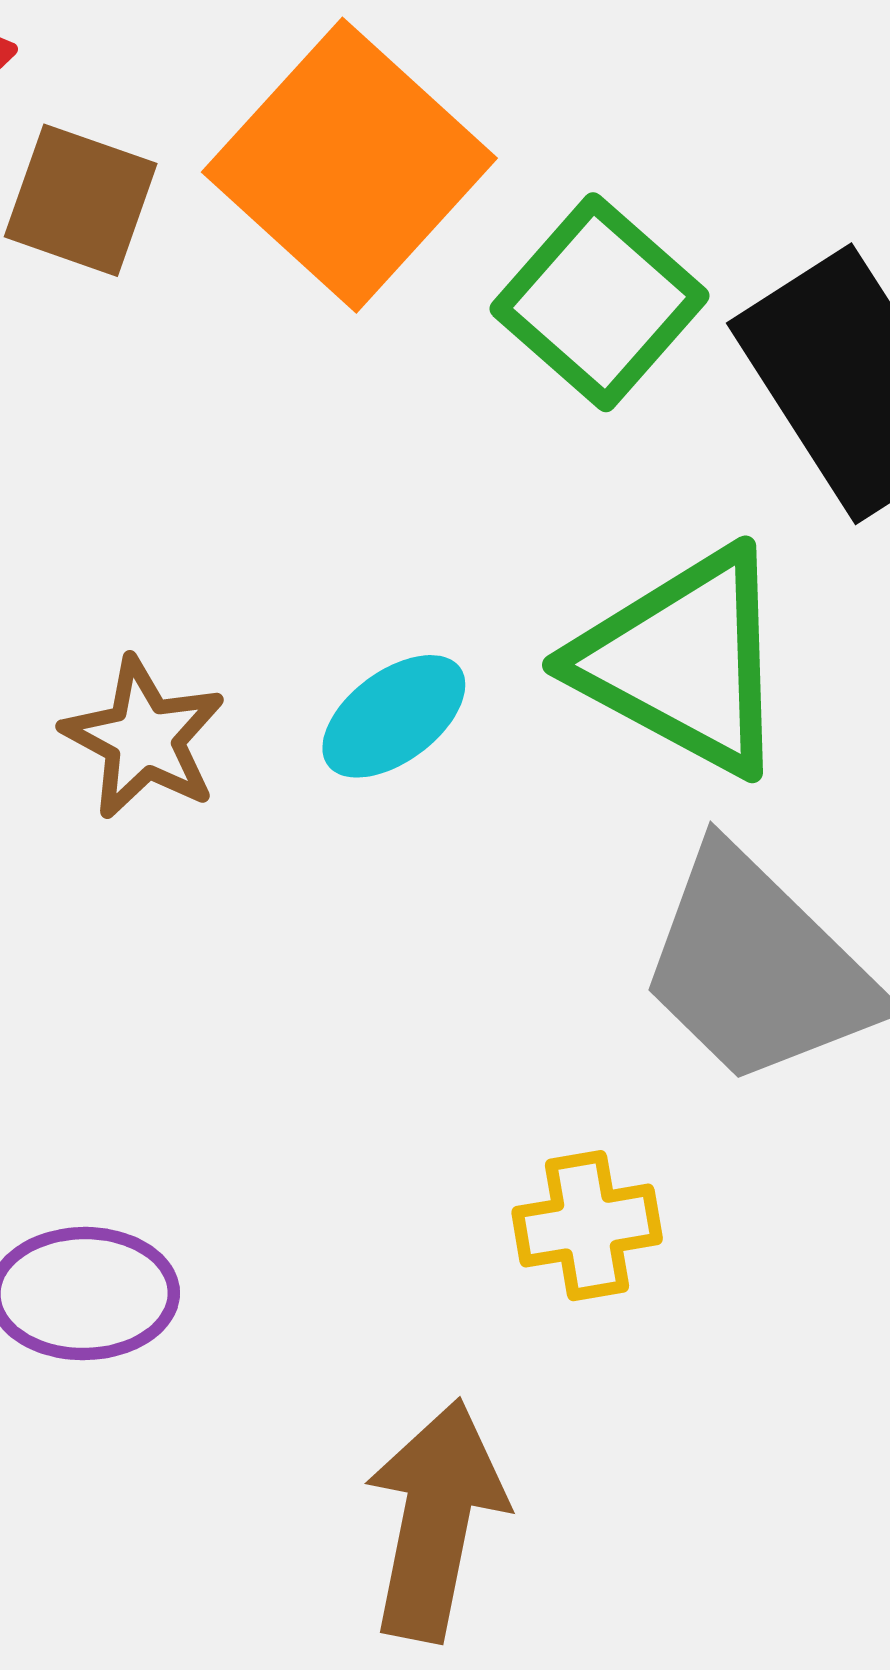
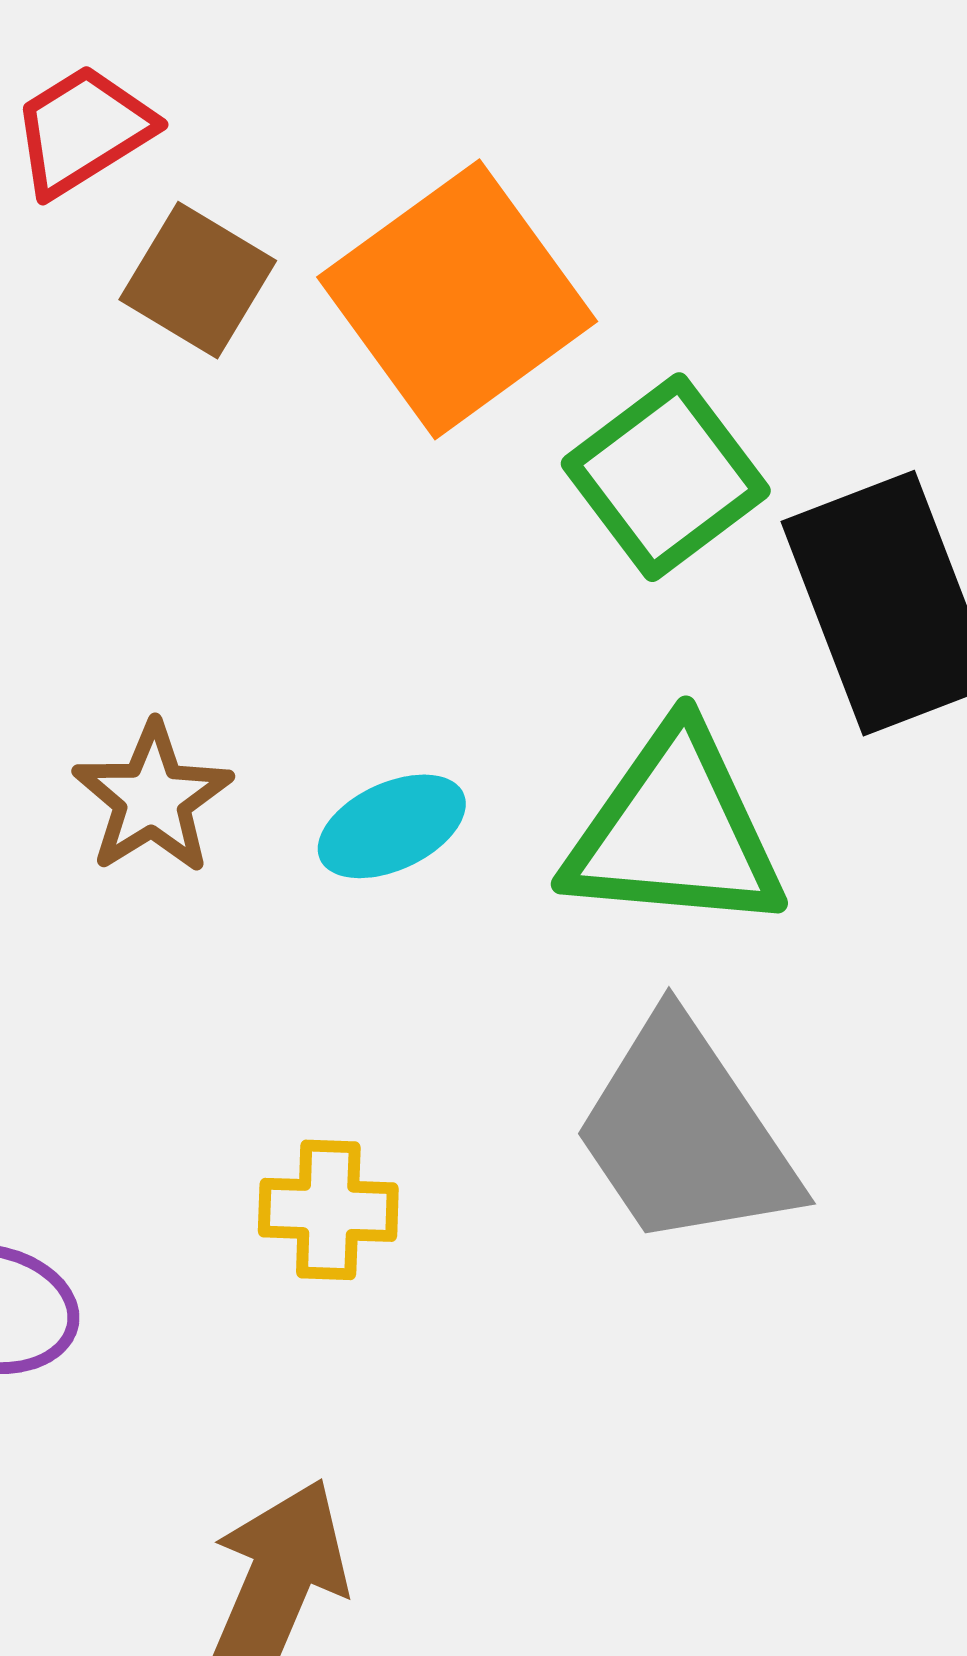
green triangle: (683, 661) -> (675, 831), turned -35
yellow cross: (587, 1226) -> (328, 1210), moved

